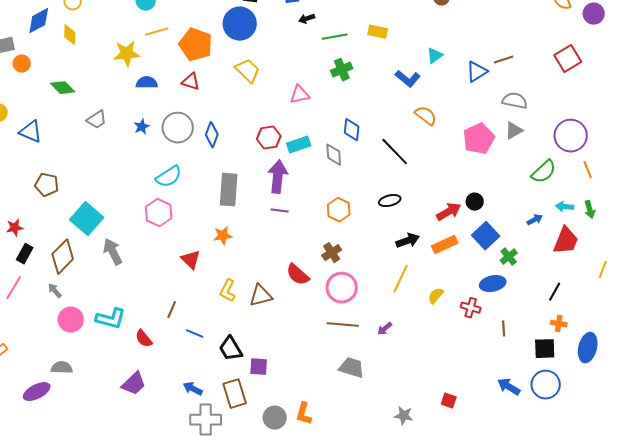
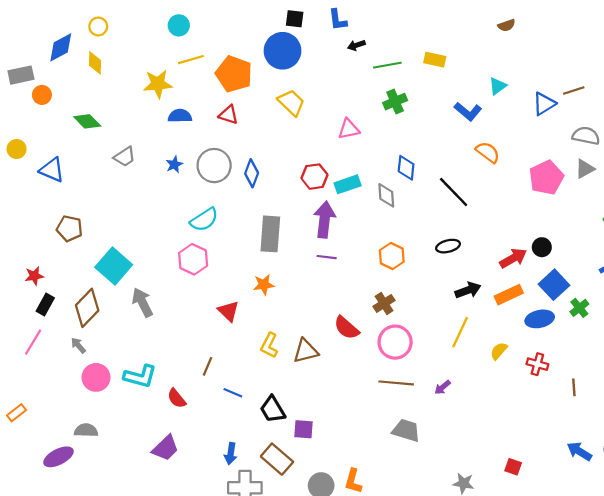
blue ellipse: (493, 284) -> (540, 319), moved
blue arrow: (193, 389) -> (231, 454), turned -108
brown rectangle: (235, 394) -> (277, 459), turned -32

